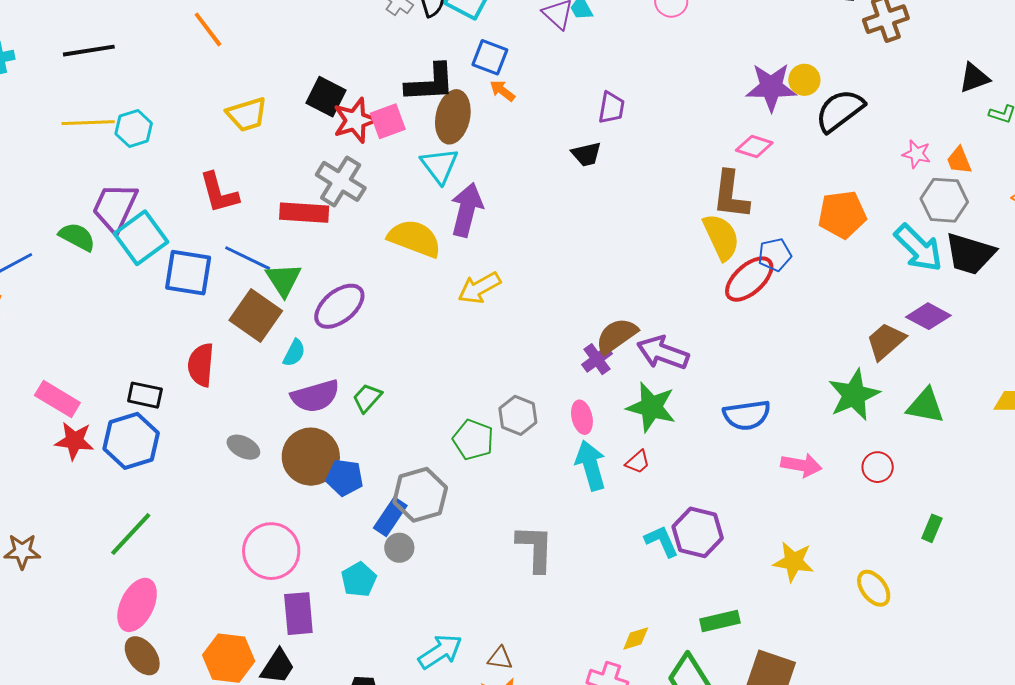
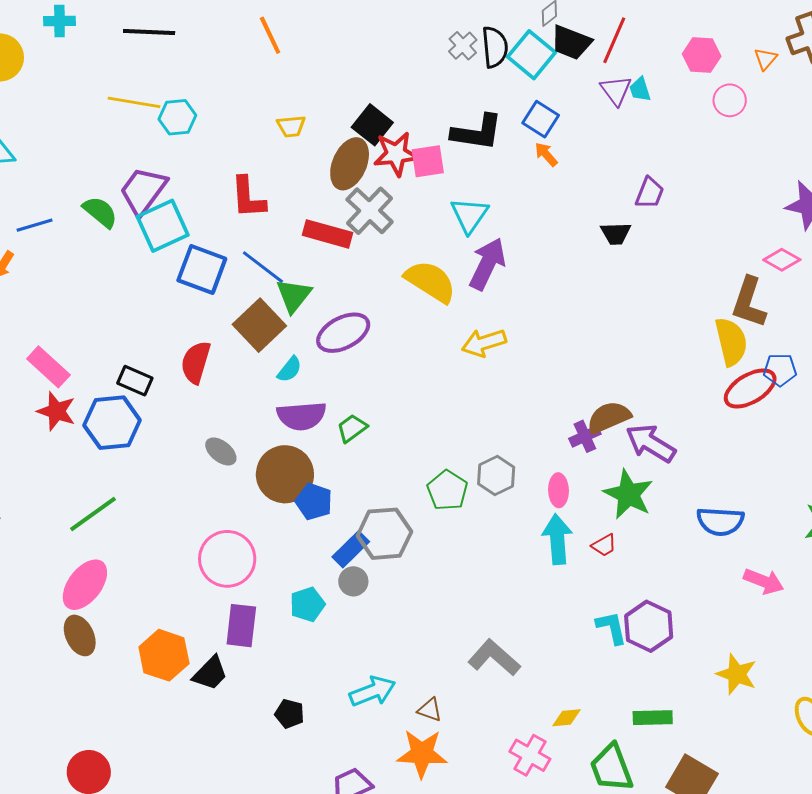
yellow trapezoid: (247, 114) -> (291, 126), size x0.7
brown ellipse: (453, 117) -> (350, 164), moved
gray L-shape: (535, 548) -> (494, 658), moved, turned -62

